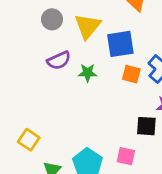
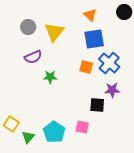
blue square: (120, 44) -> (94, 39), moved
green star: (88, 73) -> (50, 77), moved
yellow square: (29, 140) -> (11, 124), moved

